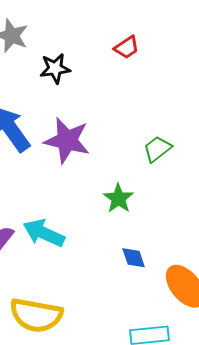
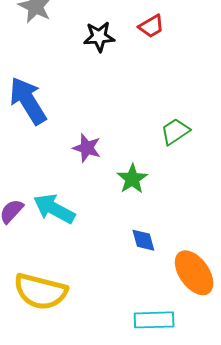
black star: (55, 68) -> (99, 37), moved
purple star: (67, 140) -> (87, 148), moved, size x0.6

